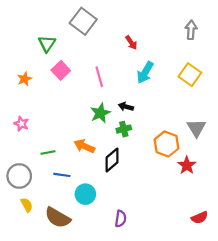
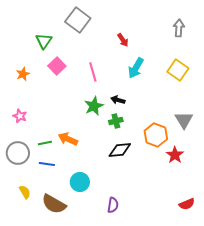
orange arrow: (84, 146) -> (68, 139), moved
black diamond: (112, 160) -> (120, 150), moved, turned 35
blue line: (62, 175) -> (47, 164), moved
gray circle: (19, 176) -> (18, 153), moved

